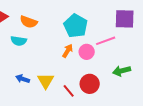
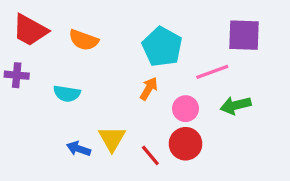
cyan semicircle: (19, 41) -> (67, 94), moved
pink circle: (87, 52) -> (186, 109), moved
green arrow: (122, 71) -> (236, 105), moved
blue arrow: (23, 79) -> (79, 149), moved

